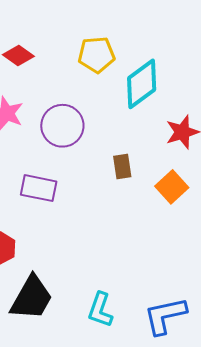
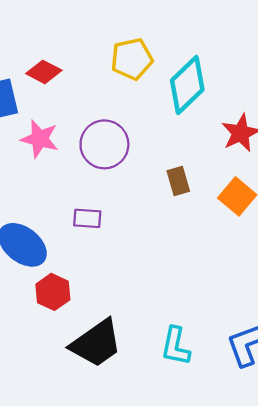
purple rectangle: (39, 188) -> (87, 218), size x0.7
black trapezoid: (32, 298) -> (96, 343), turned 33

